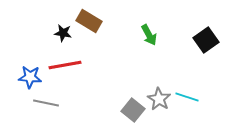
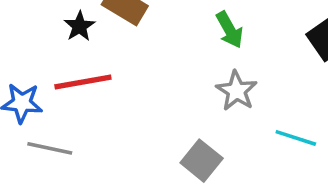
black star: (63, 33) -> (79, 26), turned 30
gray star: (159, 99) -> (236, 91), moved

